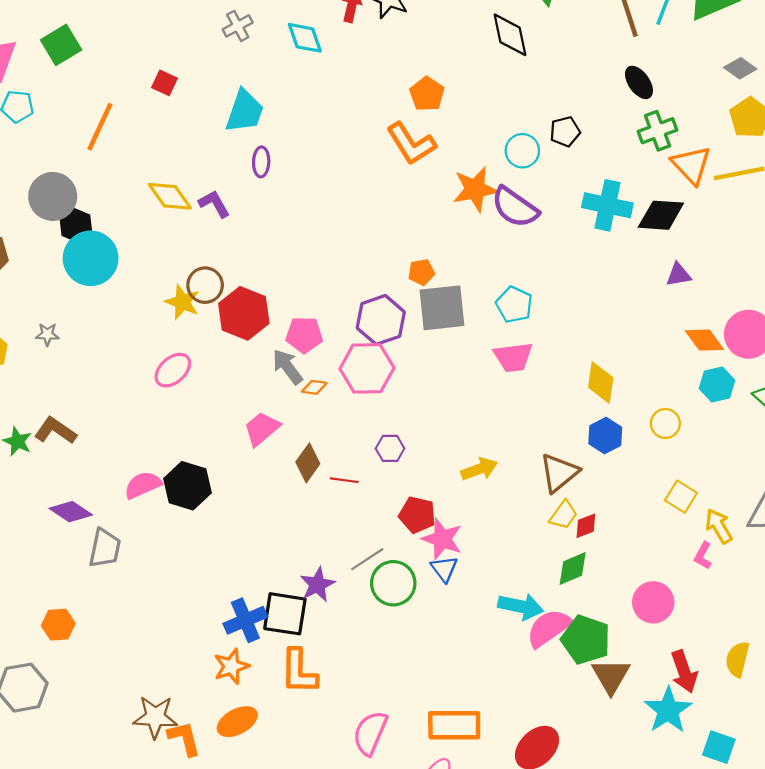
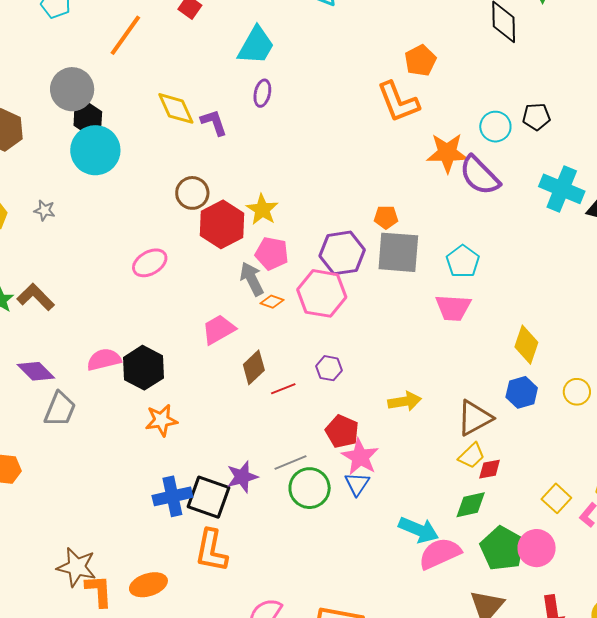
yellow star: (182, 302) -> (262, 210), moved
red line: (344, 480) -> (283, 389), turned -40
yellow square: (681, 497) -> (556, 498), moved
green pentagon: (586, 640) -> (502, 548), moved
orange star: (231, 666) -> (161, 420), moved

